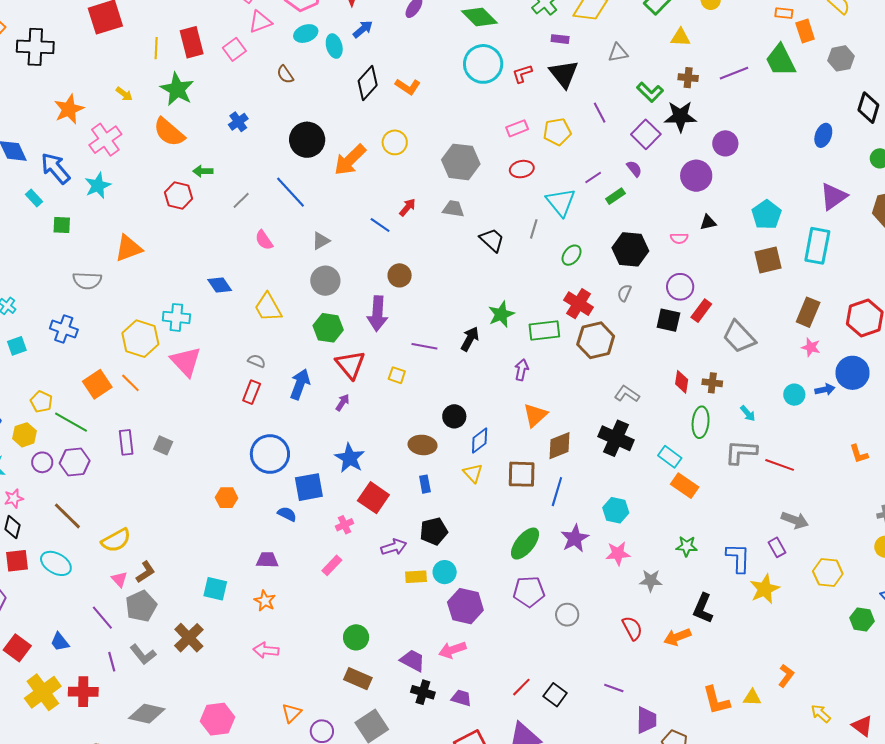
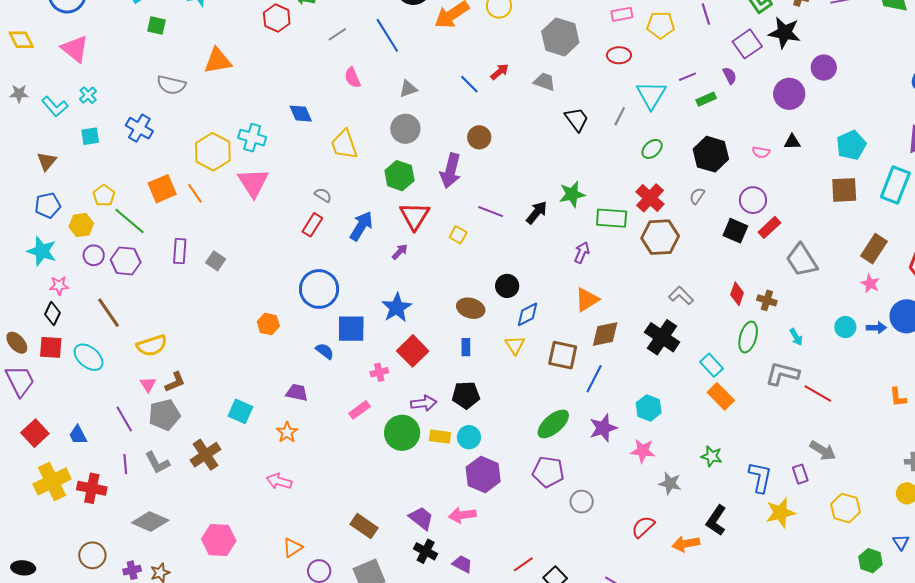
red semicircle: (632, 628) -> (643, 527), turned -115
green circle: (356, 637) -> (402, 433), moved, size x1.4

